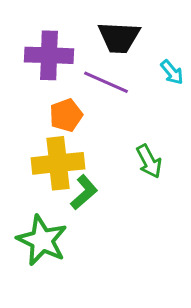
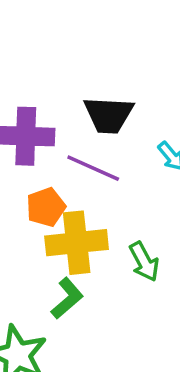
yellow cross: (58, 163) -> (77, 243), moved

